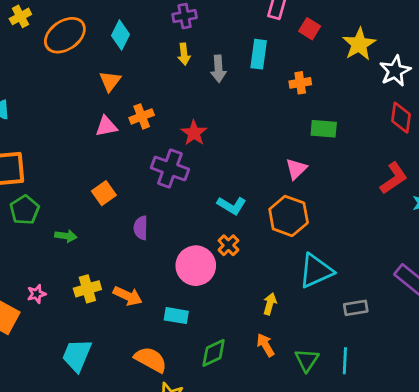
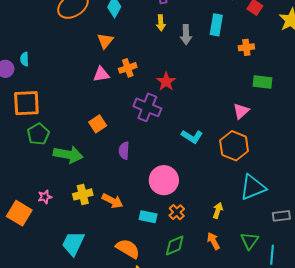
green arrow: (66, 236) -> (68, 155), size x1.8
orange cross: (228, 245) -> (177, 212), moved
green triangle: (307, 360) -> (250, 241), moved

